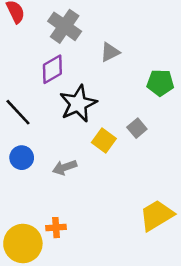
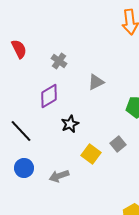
gray cross: (65, 26) -> (59, 61), size x0.6
black star: (78, 104) -> (70, 124), size x0.6

